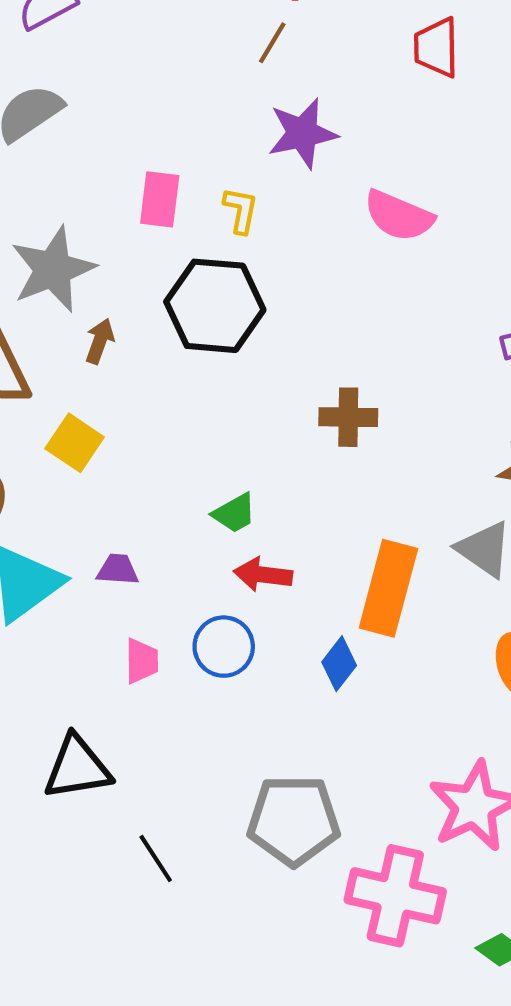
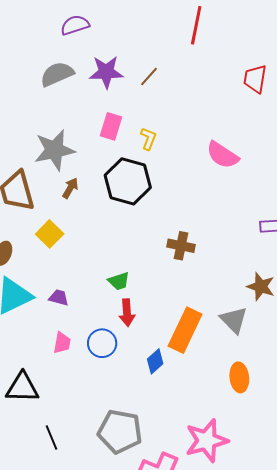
brown line: (272, 43) -> (149, 77), moved
purple star: (302, 133) -> (106, 72), moved
red arrow: (263, 575) -> (127, 313), turned -112

